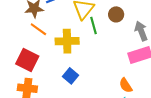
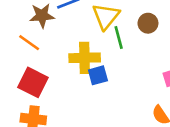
orange line: (38, 29) -> (29, 43), moved
blue square: (70, 76) -> (98, 75), moved, turned 35

